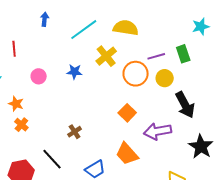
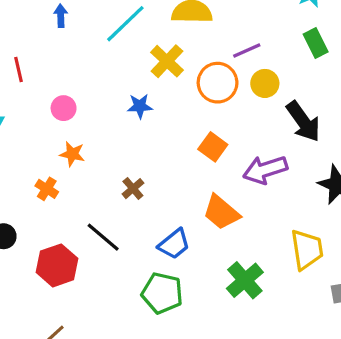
green rectangle: (183, 54) -> (316, 43), moved
blue star: (74, 72) -> (140, 106), moved
orange star: (16, 104) -> (72, 154), moved

